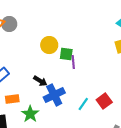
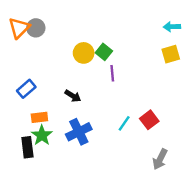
green square: (66, 54) -> (104, 52), moved, turned 32
blue cross: (54, 95) -> (79, 132), moved
green star: (30, 114) -> (42, 135), moved

